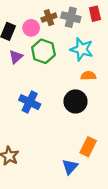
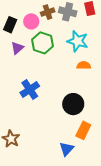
black circle: (76, 101) -> (73, 104), moved
blue cross: (30, 102) -> (30, 89), turned 30

